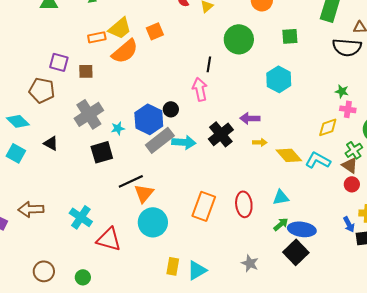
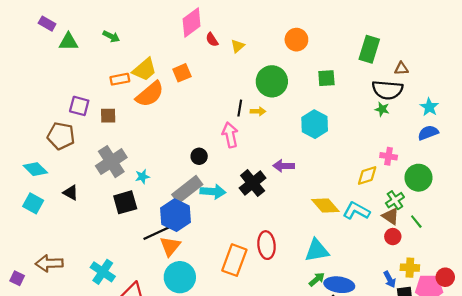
green star: (342, 91) -> (382, 109), moved
blue hexagon: (149, 119) -> (176, 215), moved
yellow arrow: (260, 142) -> (258, 111), moved
cyan triangle: (281, 197) -> (317, 250), size x1.4
red ellipse: (244, 204) -> (267, 245), moved

